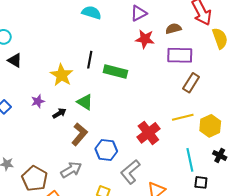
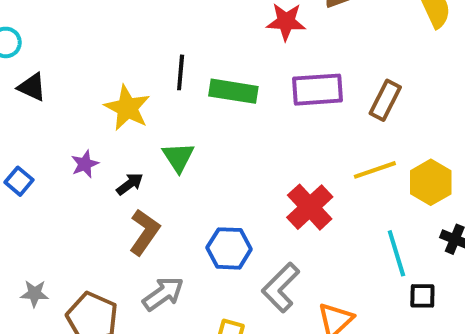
purple rectangle: (180, 55) -> (318, 90), moved
green triangle: (85, 102) -> (178, 157), turned 30
brown L-shape: (79, 134) -> (144, 232), moved

